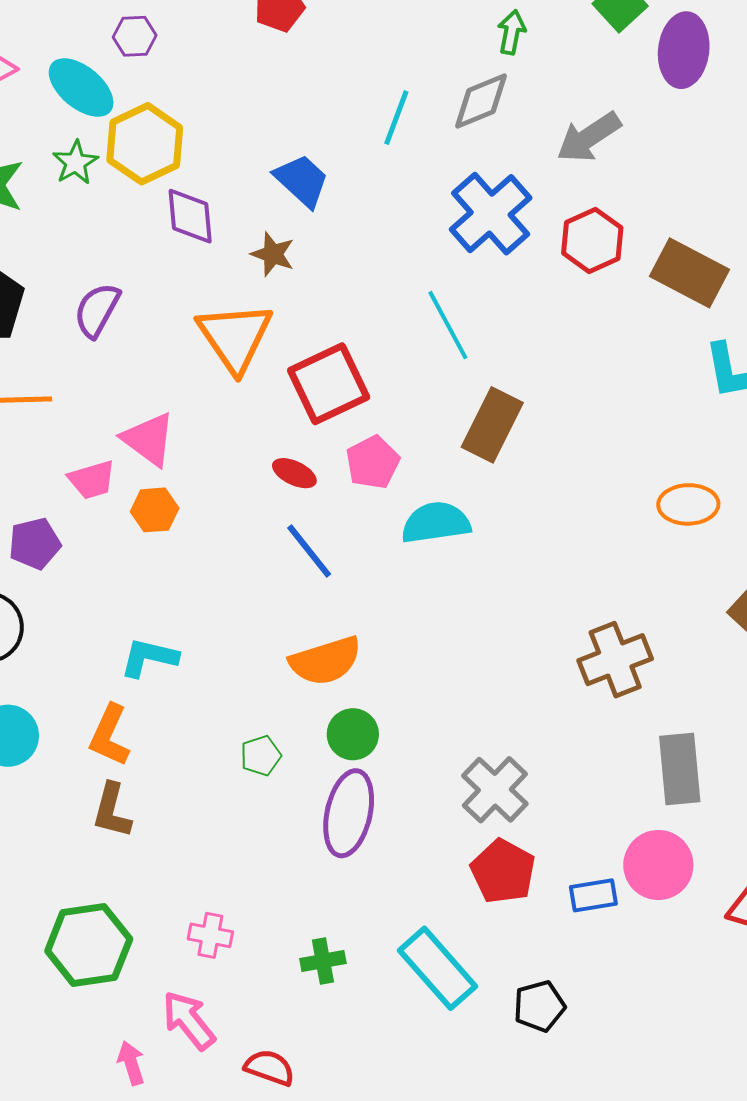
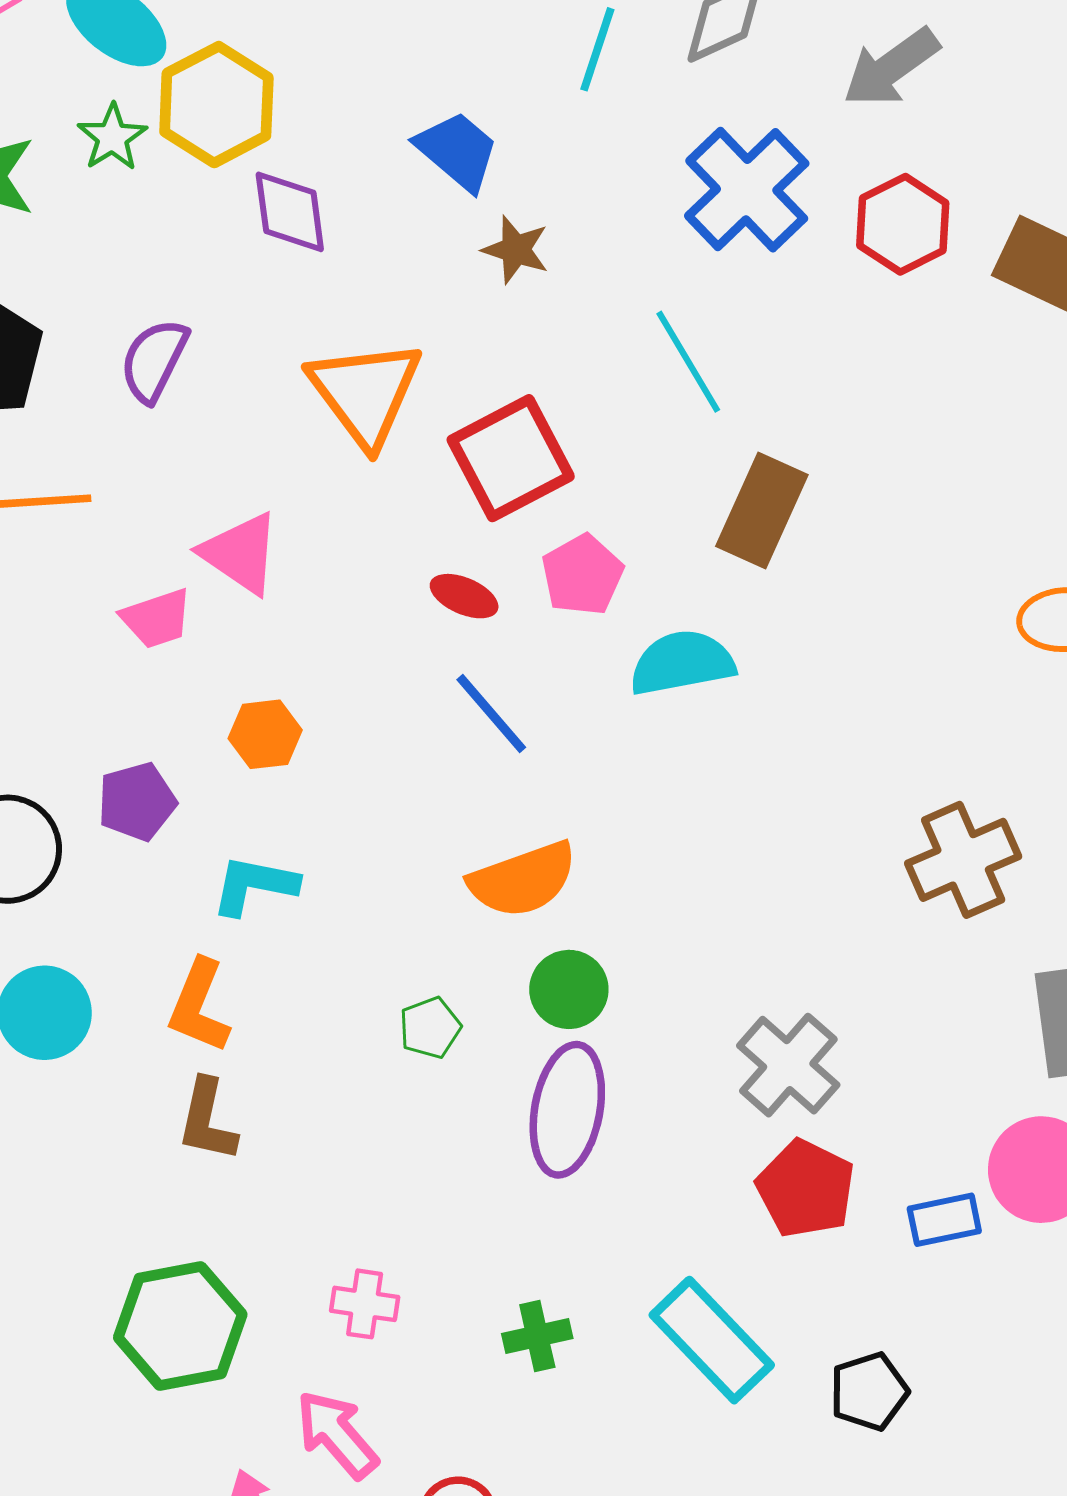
brown star: (273, 254) -> (516, 250), moved
orange hexagon: (155, 510) -> (265, 734), moved
purple pentagon: (35, 544) -> (137, 802), moved

